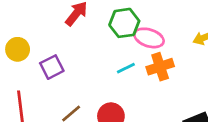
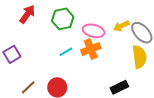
pink ellipse: (149, 38) -> (94, 31), moved

